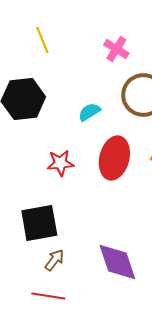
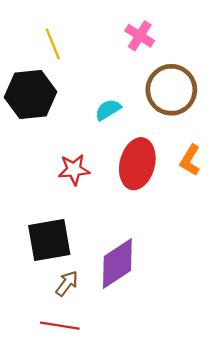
yellow line: (42, 40) -> (53, 44), moved
purple diamond: (117, 262) -> (117, 263), moved, turned 75

